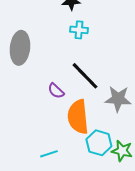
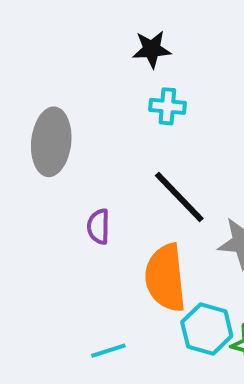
purple semicircle: (56, 91) -> (98, 227), moved, turned 48

